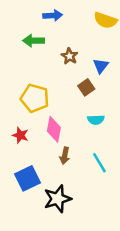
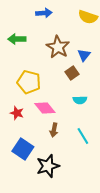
green arrow: (34, 41) -> (17, 39), moved
brown star: (69, 56) -> (58, 47), size x1.6
pink diamond: (54, 129) -> (45, 108), turned -50
blue square: (28, 178) -> (23, 149), turned -30

